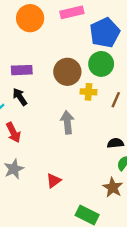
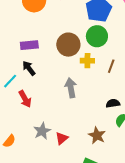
gray star: (14, 169) -> (42, 131), moved
brown star: (113, 187) -> (97, 135), moved

